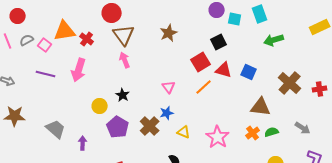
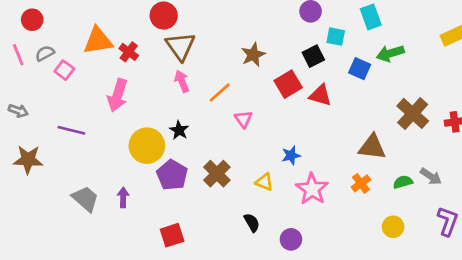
cyan square: (235, 19) -> (336, 37), moved
brown star: (169, 33) -> (253, 55), moved
pink square: (45, 45) -> (64, 70), moved
blue square: (249, 72) -> (360, 69), moved
purple line: (46, 74) -> (71, 130), moved
orange line: (204, 87) -> (220, 92), moved
yellow circle: (100, 106) -> (147, 146), size x1.6
blue star: (167, 113) -> (291, 155), moved
gray trapezoid: (56, 129) -> (85, 199), moved
green semicircle: (272, 132) -> (403, 182), moved

